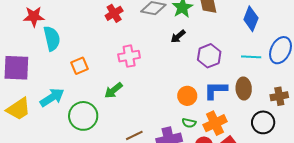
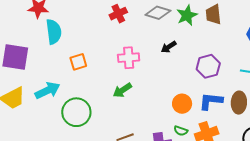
black arrow: (178, 36) -> (169, 47), moved
green arrow: (113, 90) -> (122, 90), moved

